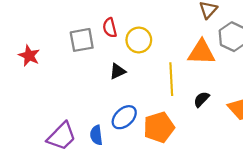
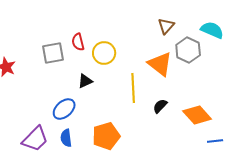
orange triangle: (201, 52) -> (160, 64), turned 36
blue ellipse: (124, 117) -> (64, 109), moved
orange pentagon: (159, 127) -> (106, 136), moved

